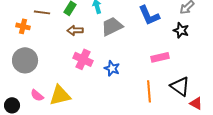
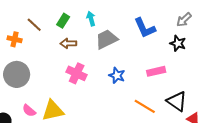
brown line: (42, 12) -> (34, 25), turned 35
blue star: (112, 68) -> (117, 75), moved
orange line: (149, 91) -> (145, 106), turned -55

